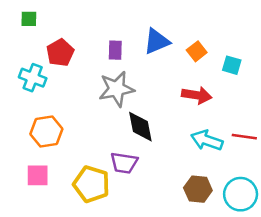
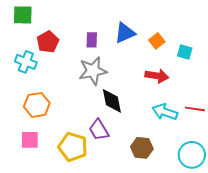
green square: (29, 19) -> (23, 15), size x1.5
purple trapezoid: (124, 163) -> (99, 130), turned 50
brown hexagon: (198, 189) -> (142, 148), moved

